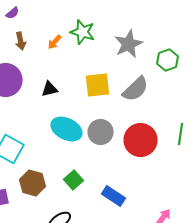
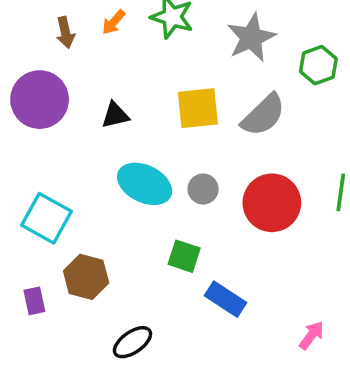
orange arrow: (54, 42) -> (114, 22), moved
gray circle: (100, 132) -> (203, 189), size x0.7
green square: (74, 180) -> (184, 256), moved, turned -30

